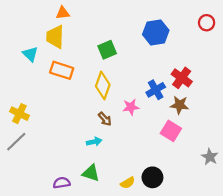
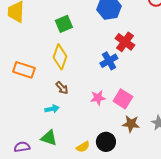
orange rectangle: (62, 70) -> (24, 70), moved
red cross: (182, 78) -> (125, 42), moved
brown star: (180, 105) -> (131, 124), moved
pink star: (131, 107) -> (98, 98), moved

